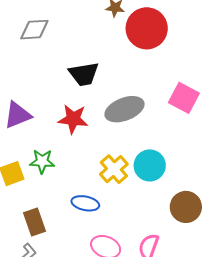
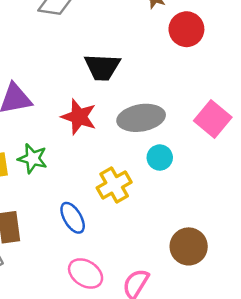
red circle: (147, 28) -> (186, 29), size x0.7
cyan circle: (150, 165) -> (160, 158), moved, size x0.7
blue ellipse: (85, 203) -> (73, 218), turned 36

